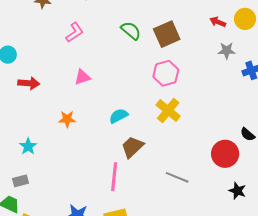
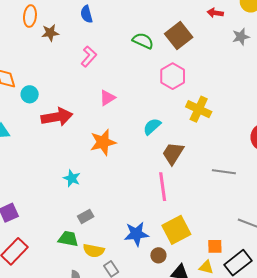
red arrow: (218, 22) -> (215, 13), moved
pink hexagon: (166, 73) -> (173, 76), moved
red arrow: (29, 83) -> (57, 117), size x1.4
orange star: (67, 119) -> (103, 142), size x1.5
gray rectangle: (21, 181) -> (86, 216), moved

